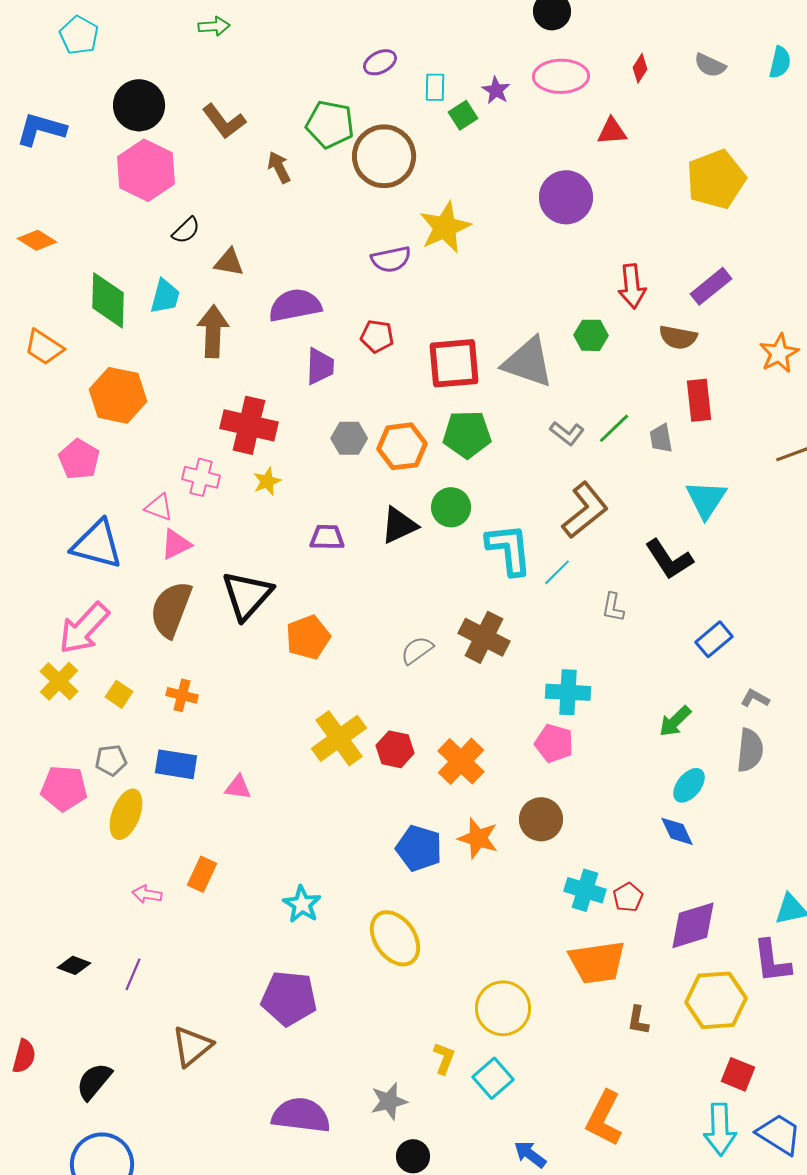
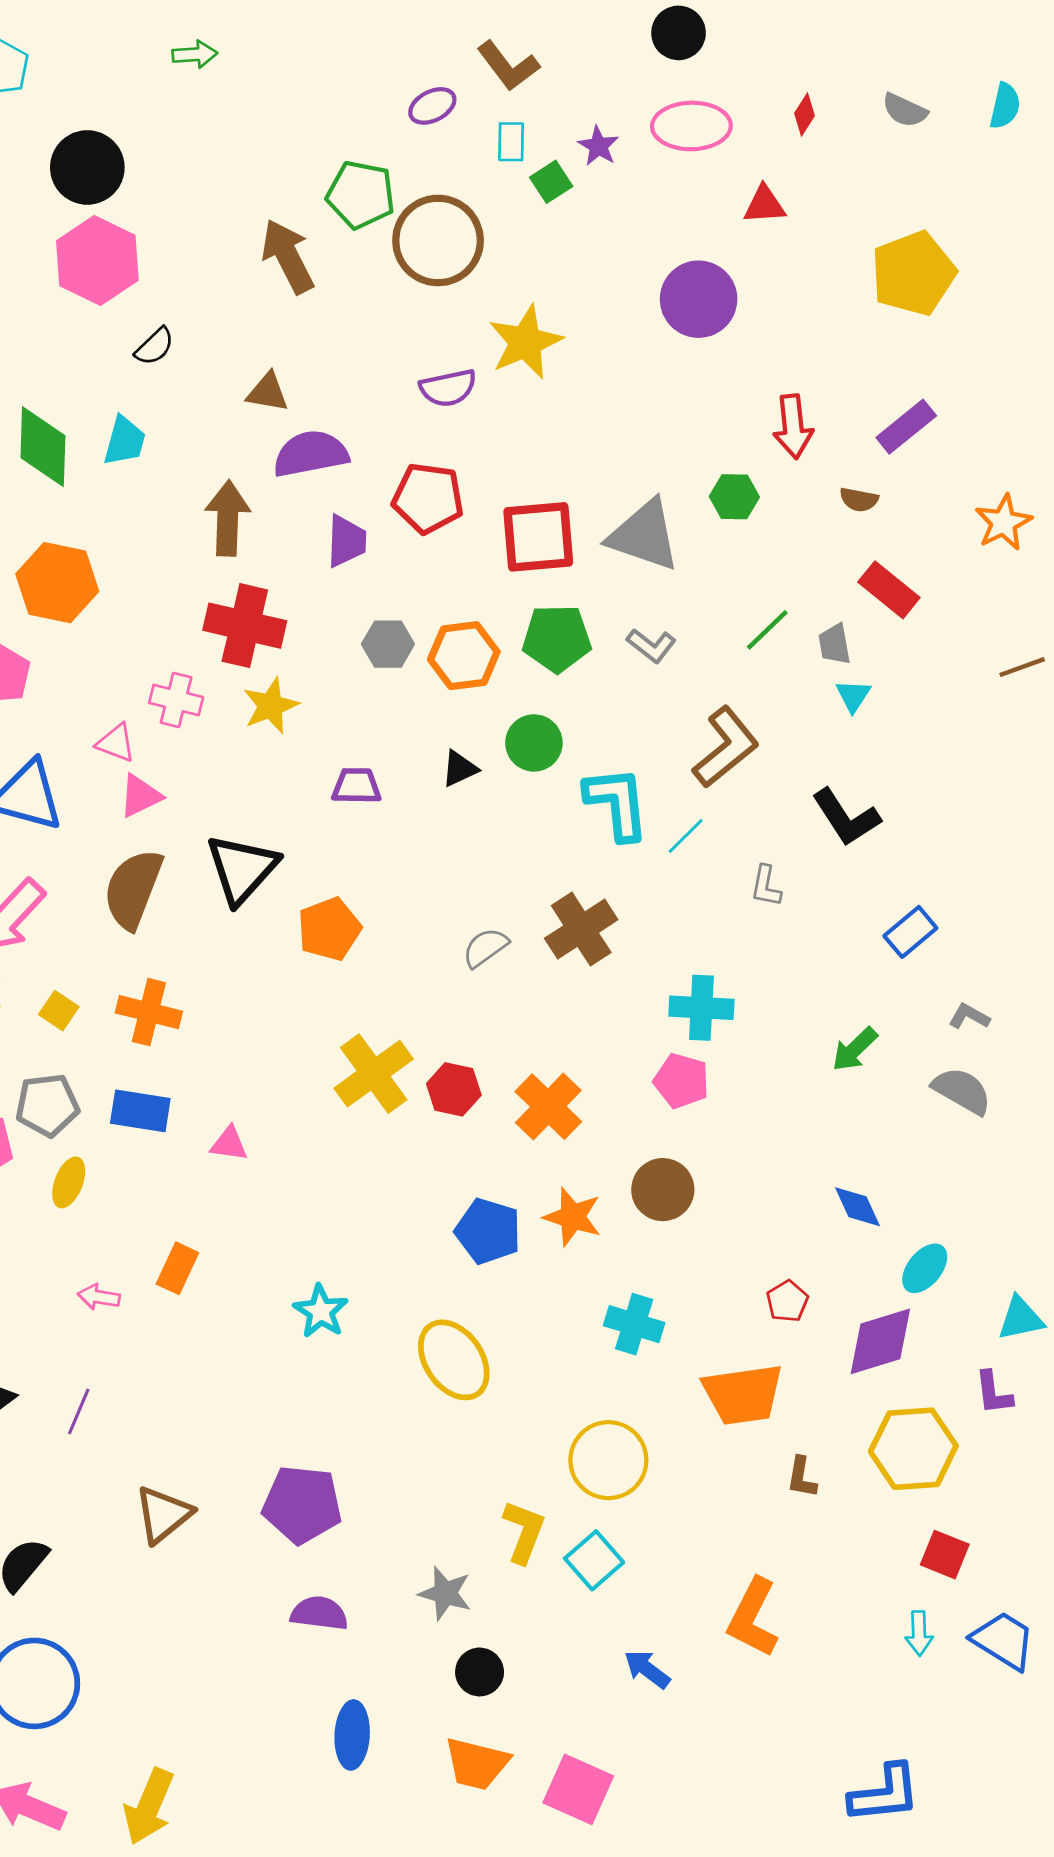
brown L-shape: (224, 121) -> (508, 66), moved
brown arrow: (279, 167) -> (288, 256), size x1.6
brown triangle: (229, 262) -> (268, 392), moved
brown arrow: (213, 331) -> (228, 518), moved
red pentagon: (377, 336) -> (428, 498), size x1.5
brown semicircle: (678, 337) -> (859, 500), size x0.7
red rectangle: (699, 400) -> (889, 590), turned -45
gray L-shape: (567, 433) -> (651, 646), moved
yellow star: (267, 481) -> (271, 706), size x1.4
cyan triangle: (706, 499) -> (853, 696), moved, size x0.6
black triangle: (399, 525) -> (460, 769), size x0.7
brown cross: (484, 637) -> (581, 929), turned 30
orange cross: (182, 695) -> (149, 1012), size x1.4
gray semicircle: (750, 750) -> (962, 1091), turned -66
gray pentagon: (111, 760) -> (47, 1105), size x1.4
cyan ellipse: (689, 785) -> (925, 1268), moved
yellow ellipse: (126, 814) -> (69, 1182), size x0.7
cyan cross: (585, 890) -> (634, 1324), moved
purple L-shape: (772, 961) -> (993, 1393), size x0.7
purple pentagon: (289, 998) -> (302, 1505), moved
yellow L-shape: (444, 1058) -> (524, 1532), size x1.4
gray star: (389, 1101) -> (445, 1593), turned 30
purple semicircle: (301, 1115) -> (319, 1613), size x0.7
cyan arrow: (720, 1129) -> (919, 1633), size x0.6

